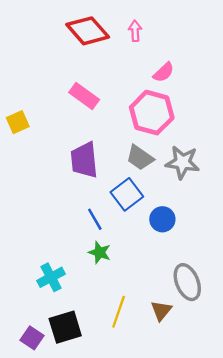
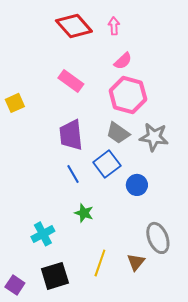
pink semicircle: (164, 72) -> (123, 61), moved
blue line: (95, 219) -> (73, 174), moved
purple square: (32, 338) -> (15, 285), moved

